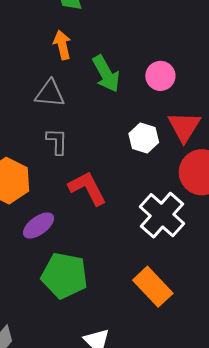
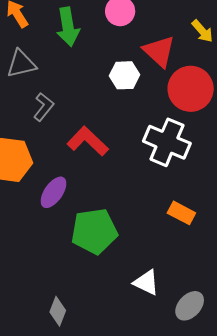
green arrow: (106, 74) -> (68, 27), turned 39
gray L-shape: (57, 141) -> (44, 107), turned 56
orange rectangle: (153, 287) -> (181, 213), size x0.7

